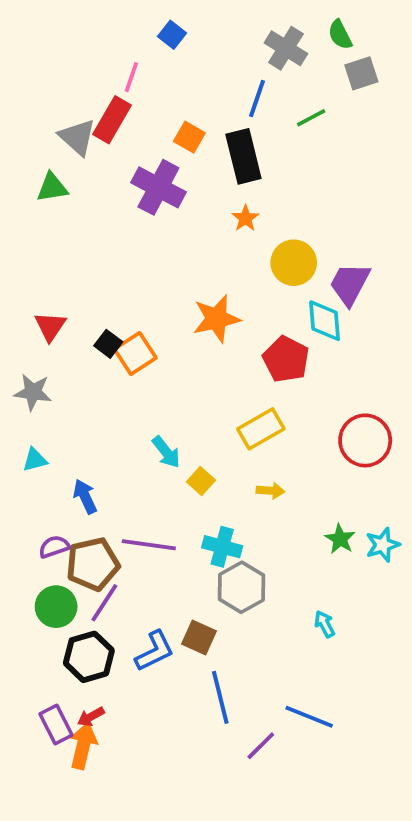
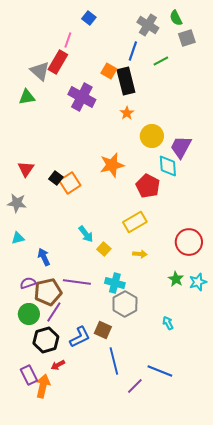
orange square: (189, 137) -> (109, 71), moved
red circle: (365, 440) -> (189, 242), moved
red arrow: (91, 717) -> (58, 365), moved

